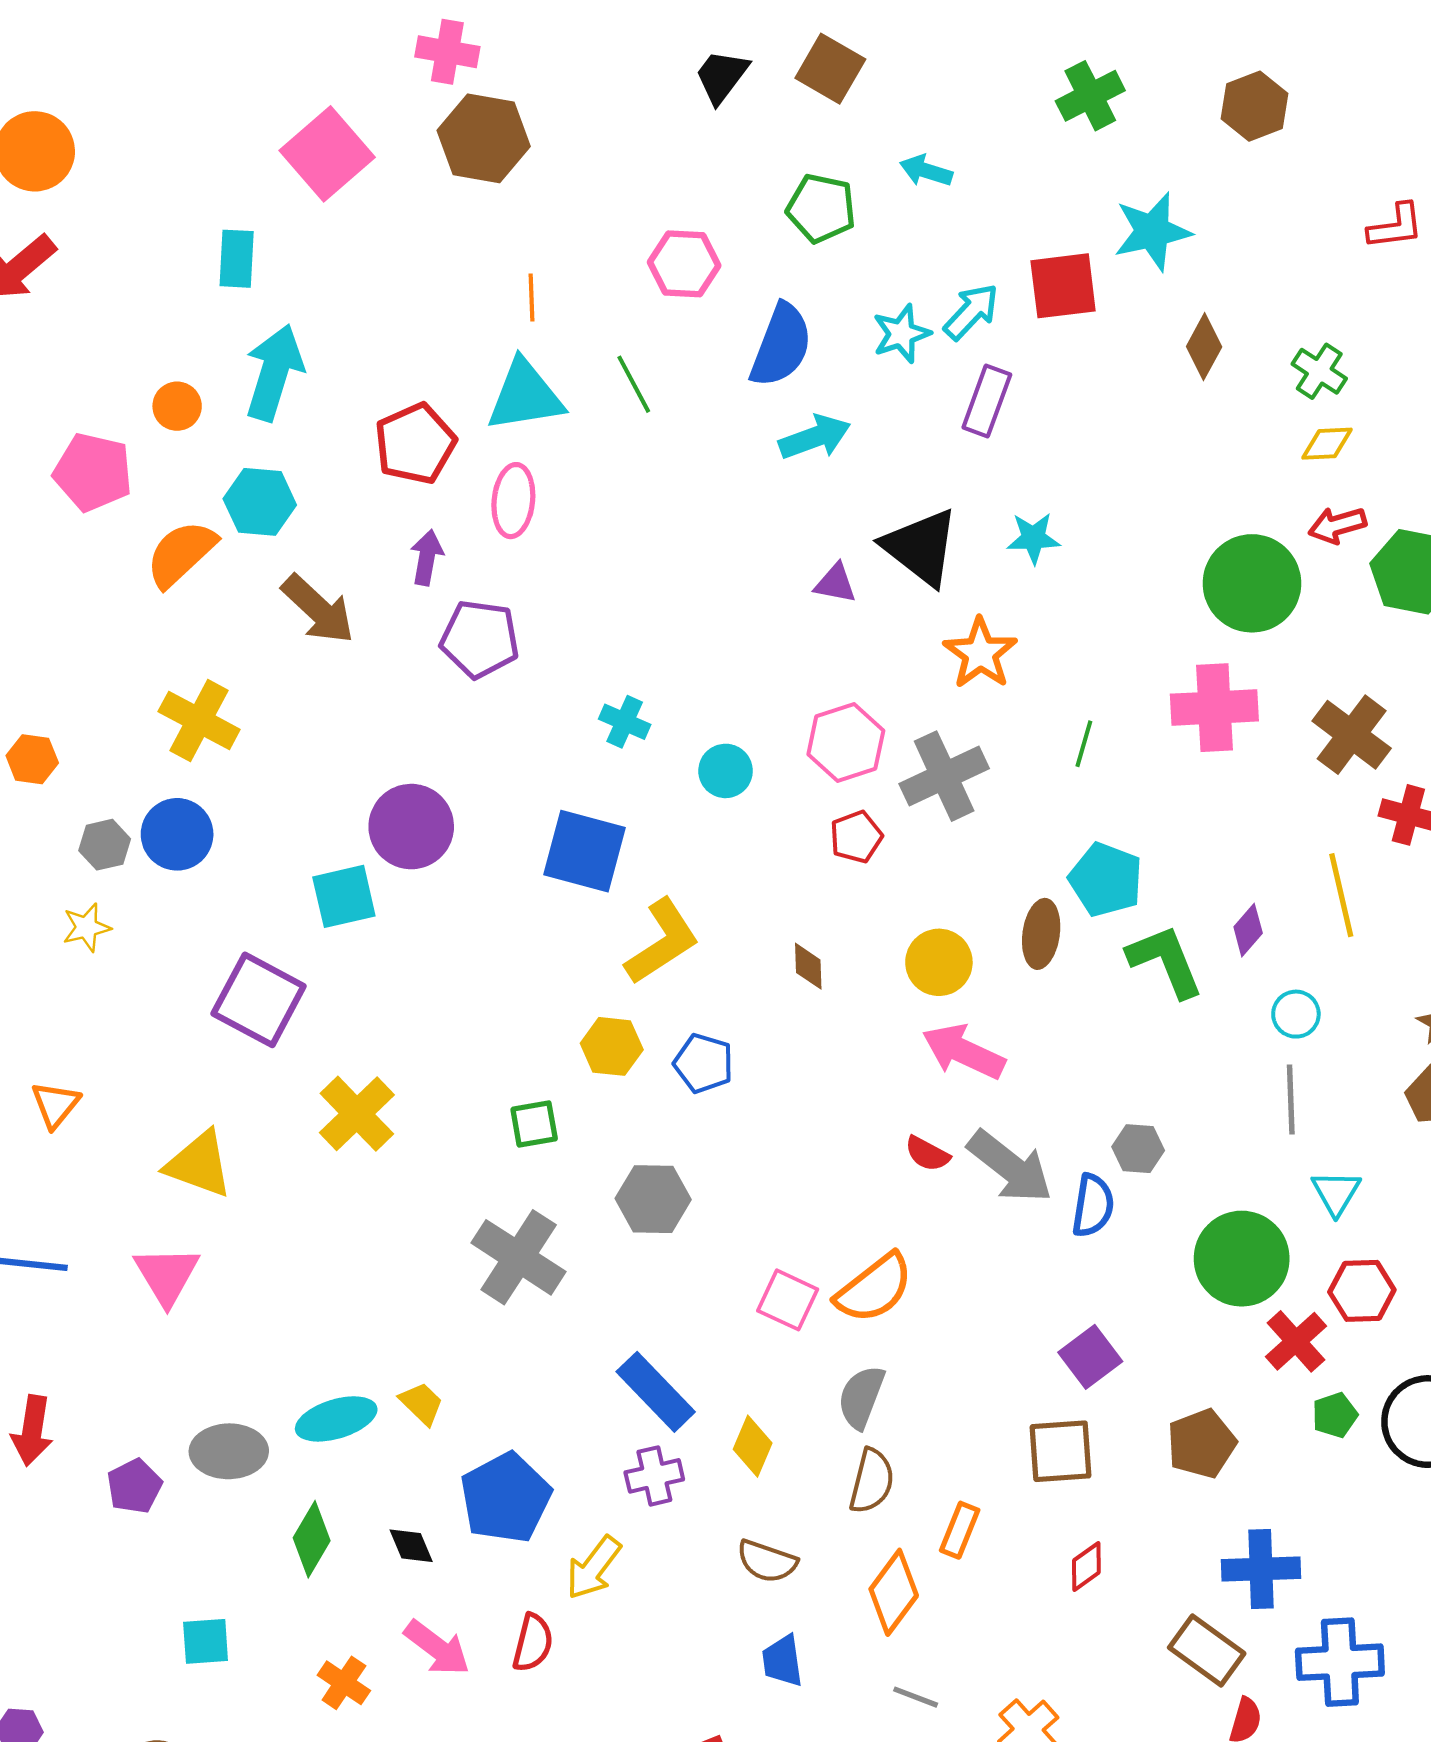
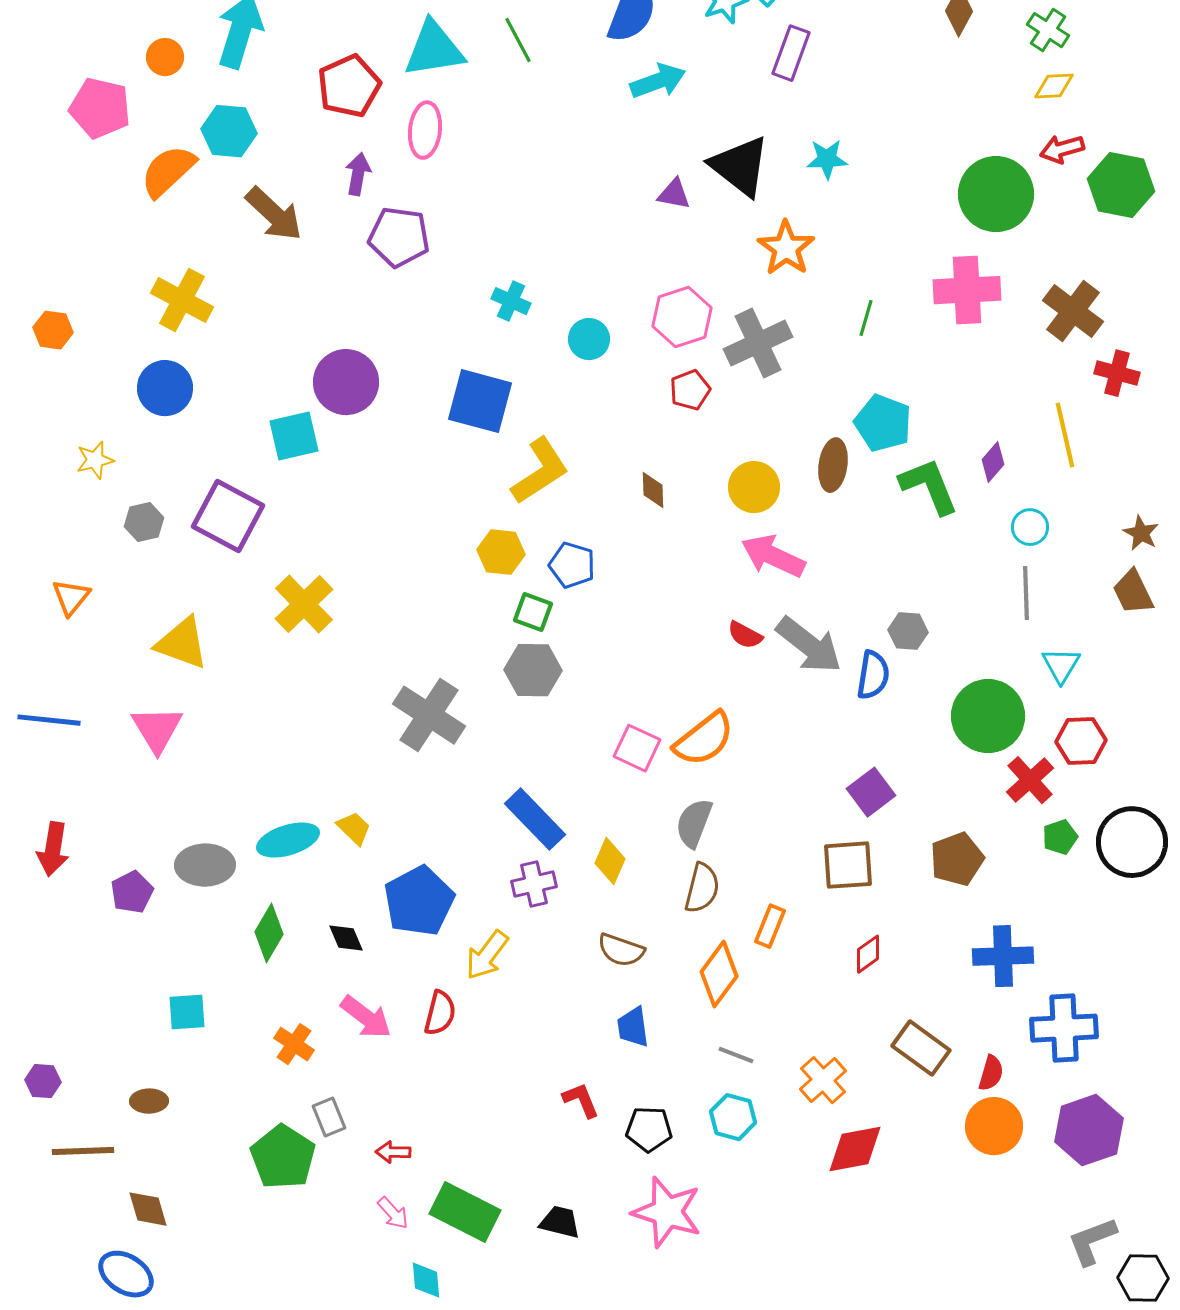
gray hexagon: (105, 845) -> (144, 522), moved
green square: (534, 1124) -> (533, 612), moved, turned 30
brown rectangle: (1207, 1651) -> (921, 1048), moved

